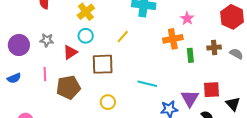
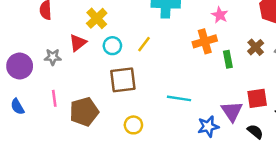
cyan circle: (86, 36) -> (112, 46), moved
brown cross: (214, 48) -> (256, 47), turned -32
red triangle: (70, 52) -> (78, 43), moved
blue semicircle: (14, 78) -> (17, 107), turned 88

